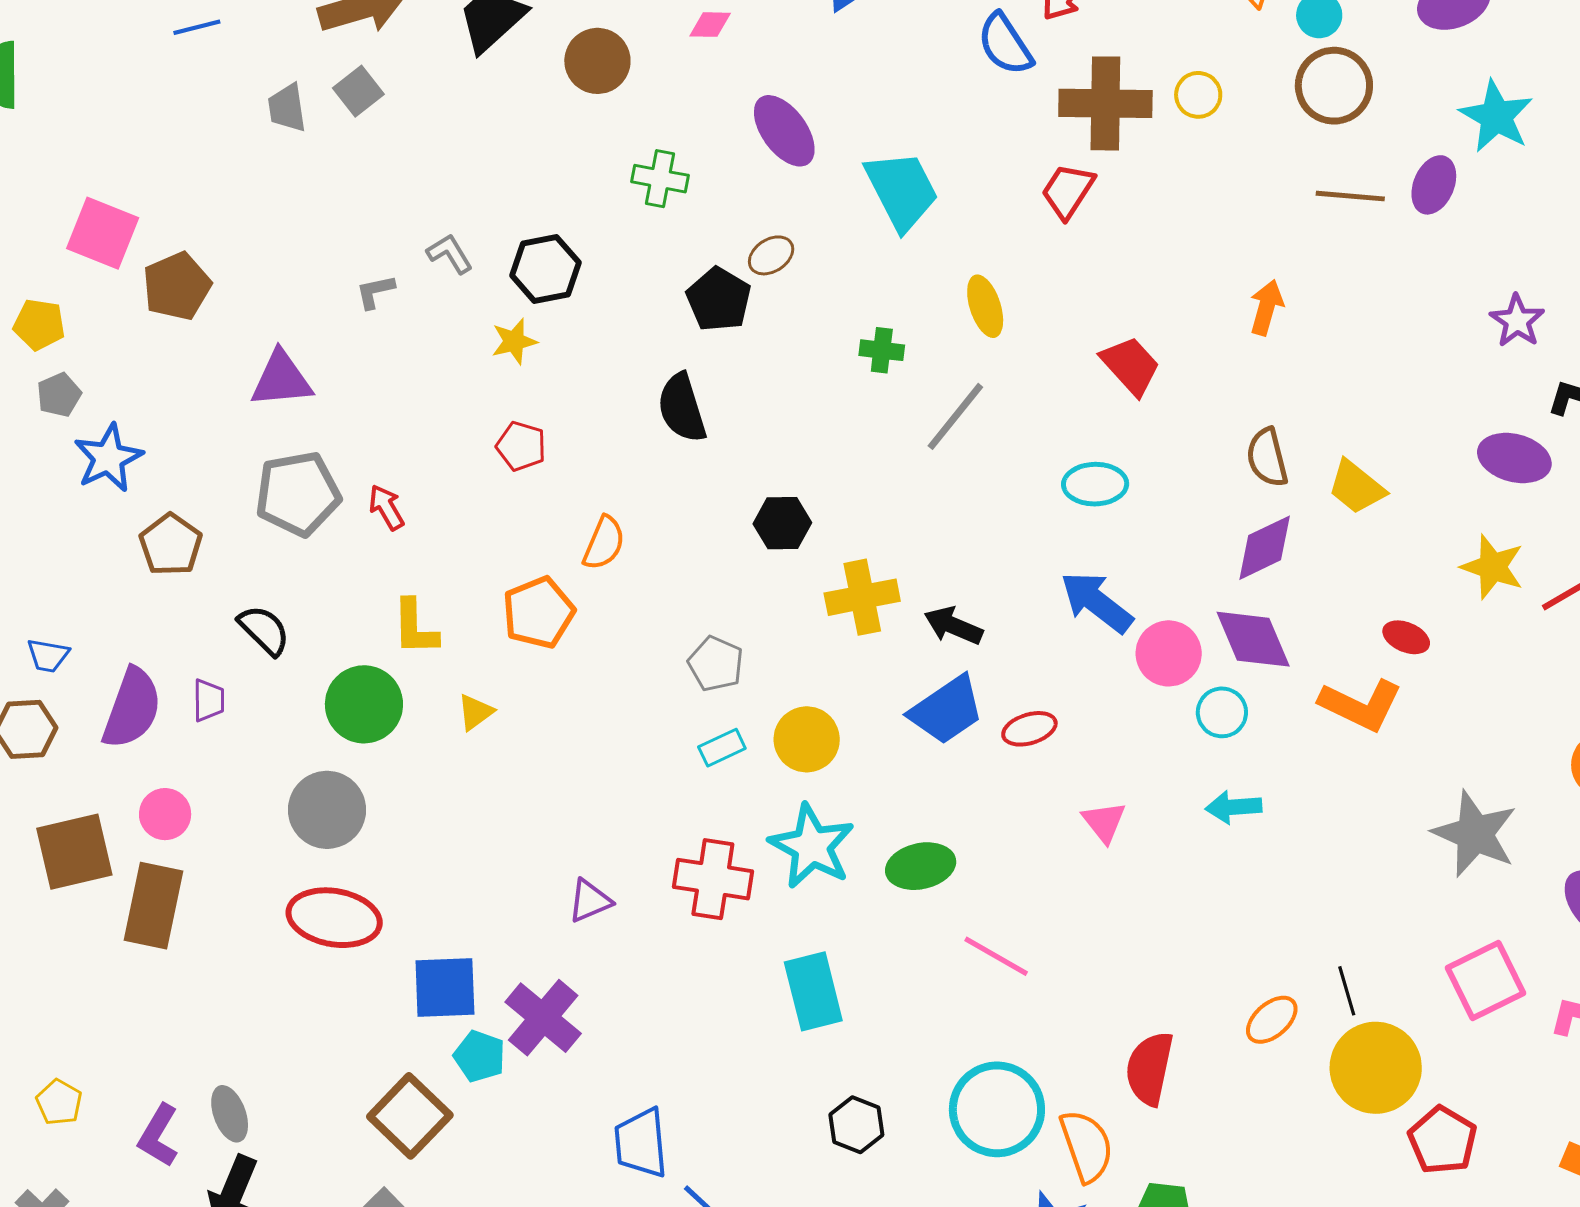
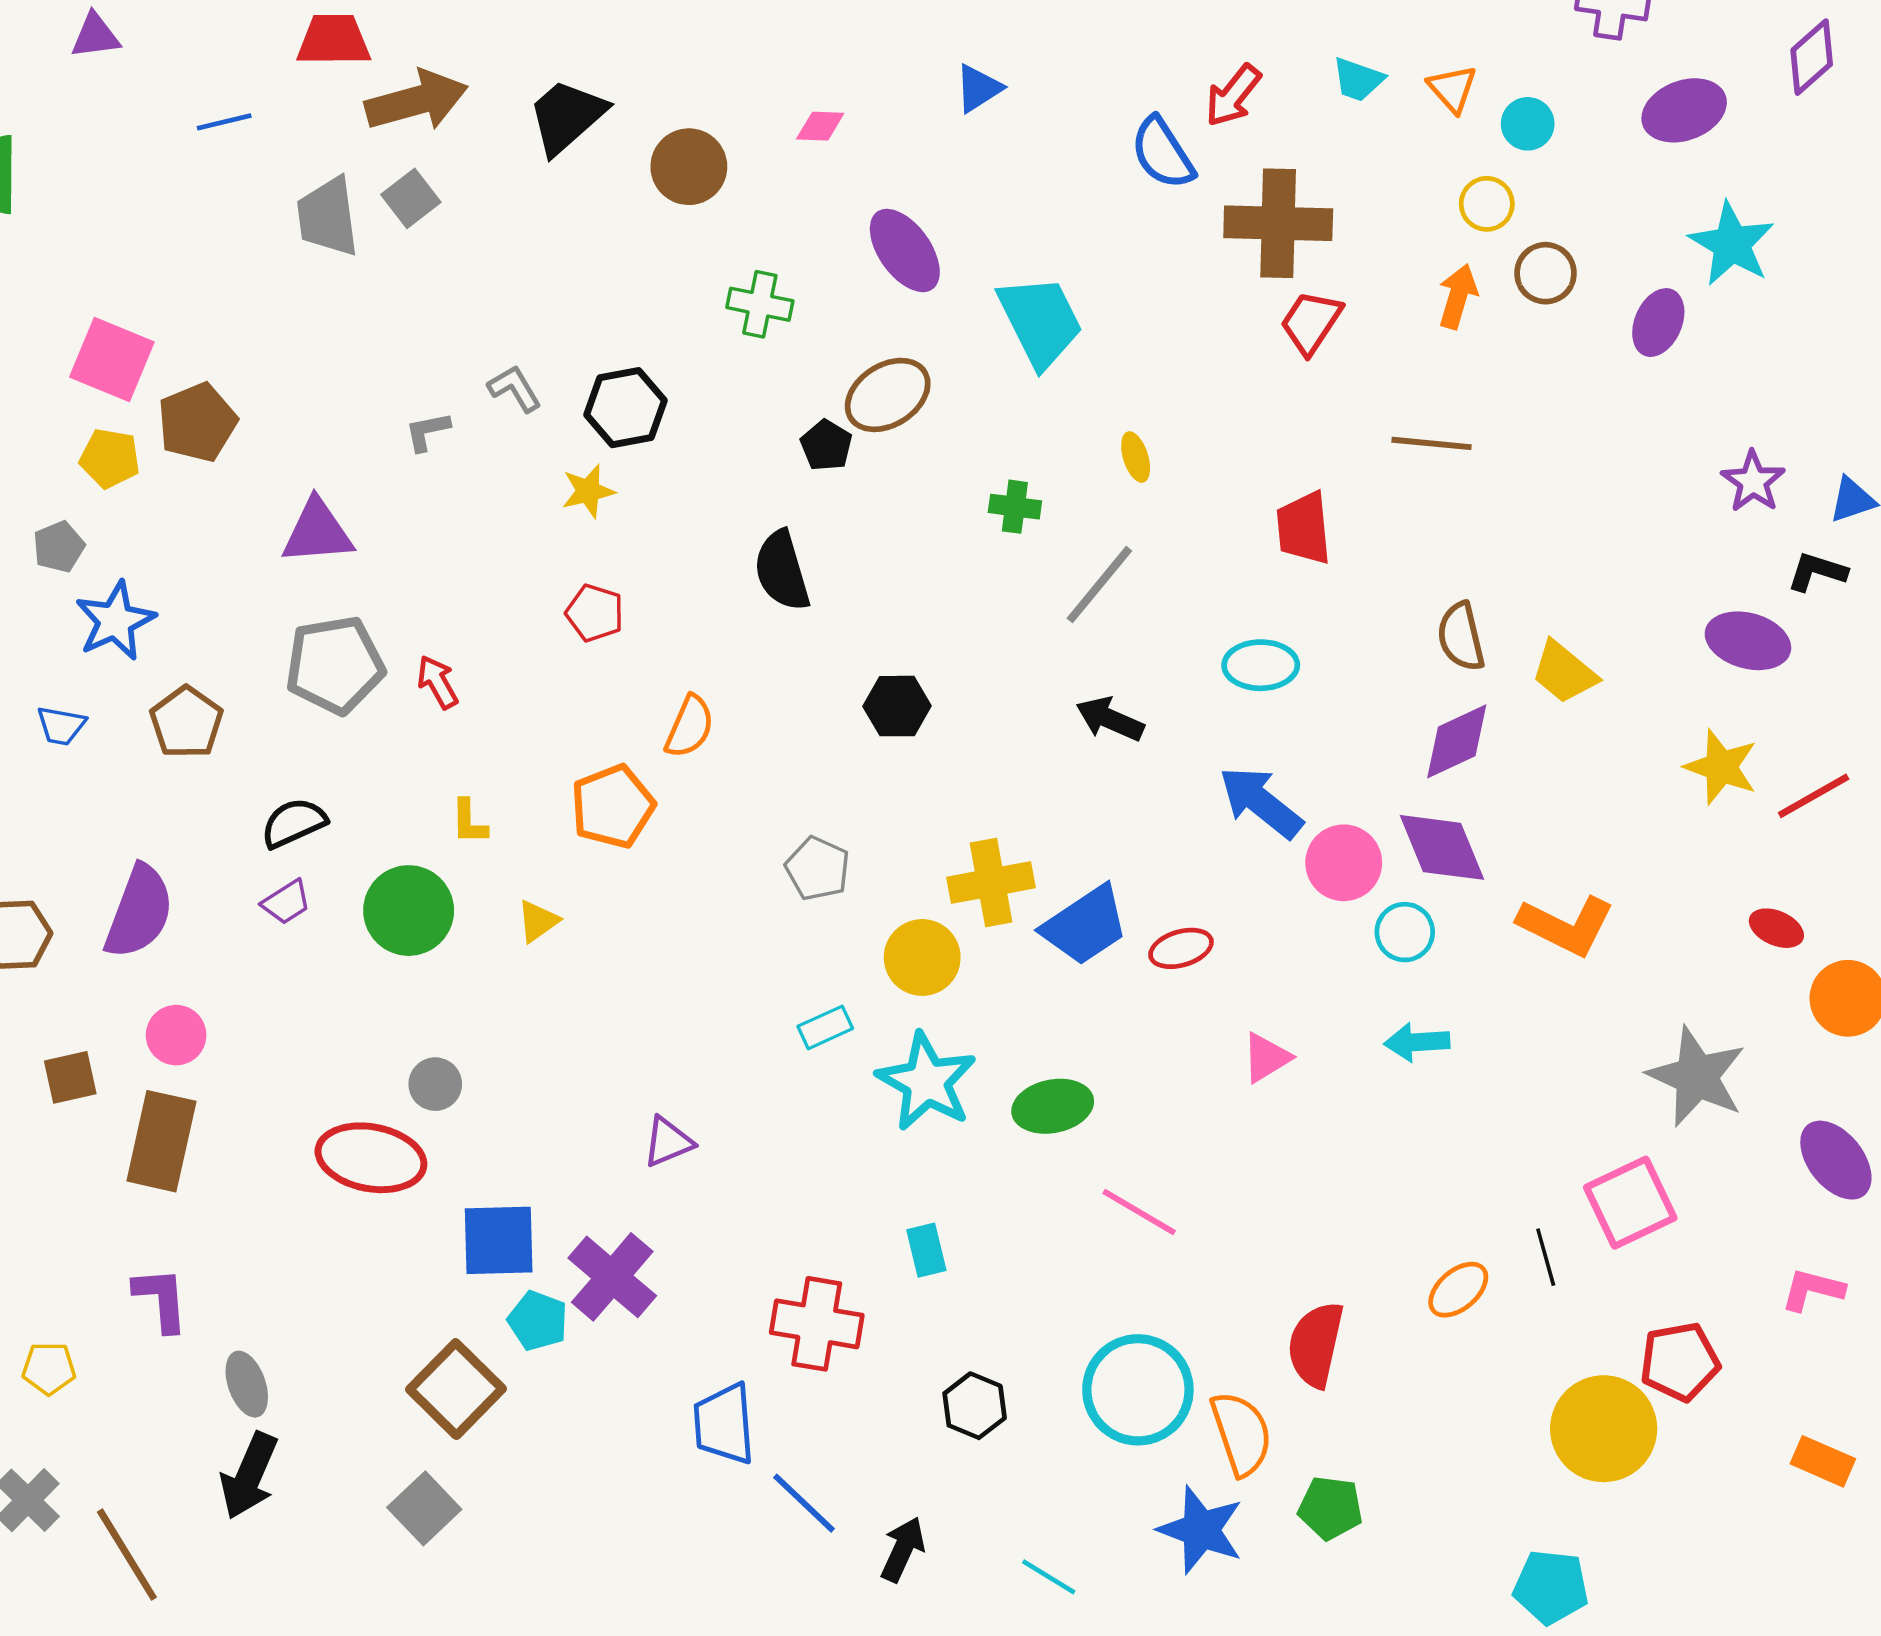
brown circle: (1334, 86) -> (1546, 273), moved, size x0.7
yellow circle: (1198, 95) -> (1487, 204), moved
gray trapezoid: (287, 108) -> (328, 217), size x1.4
red trapezoid: (1068, 191) -> (1311, 322), moved
brown line: (1350, 196) -> (1431, 443), moved
brown ellipse: (771, 255) -> (888, 395), size x1.6
black pentagon: (719, 299) -> (826, 445), size x0.7
yellow ellipse: (985, 306) -> (1136, 457), size x0.7
orange arrow: (1266, 307) -> (1458, 296), moved
yellow pentagon: (39, 325) -> (110, 458), moved
red trapezoid: (1131, 366) -> (1304, 528), turned -144
yellow cross: (862, 597) -> (991, 882), moved
black arrow: (953, 626) -> (1110, 719), moved
yellow L-shape: (415, 627) -> (469, 822), size x0.7
black semicircle: (264, 630) -> (294, 823), turned -70
red ellipse: (1406, 637) -> (1776, 928), moved
blue trapezoid: (48, 655) -> (61, 726), moved
purple trapezoid: (209, 700) -> (286, 902), moved, turned 57
cyan rectangle: (722, 748) -> (825, 1027), moved
gray circle: (327, 810) -> (435, 1084), moved, size x0.6
pink triangle: (1104, 822) -> (1266, 1058), turned 36
brown square: (74, 852) -> (70, 1077), size x0.6
red cross: (713, 879) -> (817, 1324), moved
pink square: (1485, 981) -> (1630, 1203), moved
cyan rectangle: (813, 991) -> (926, 1250), size x0.6
yellow circle: (1376, 1068) -> (1604, 1429), moved
yellow pentagon: (59, 1102) -> (49, 1368), turned -30
purple L-shape: (158, 1136) -> (161, 1299), moved, turned 144
red pentagon: (1443, 1140) -> (1680, 1362), moved, turned 30

